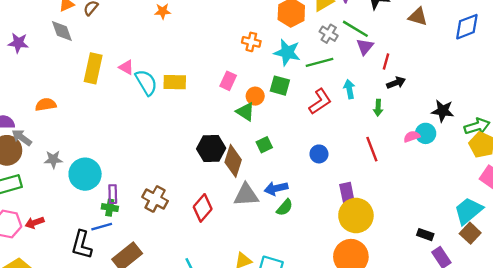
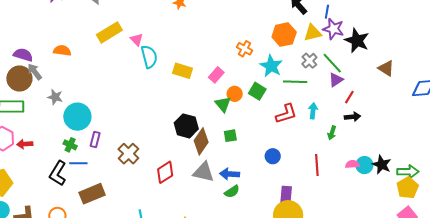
yellow rectangle: (93, 68) -> (109, 32), turned 30
yellow rectangle: (175, 82) -> (182, 71), moved
black star: (443, 111) -> (382, 165), moved
green cross: (110, 208) -> (70, 145), moved

